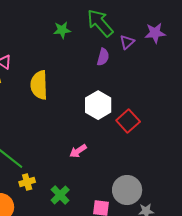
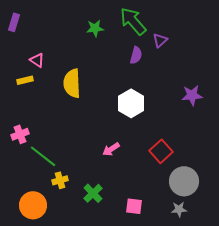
purple star: (155, 33) -> (192, 95), moved
red square: (128, 121) -> (161, 151), moved
gray circle: (127, 190) -> (184, 181), moved

